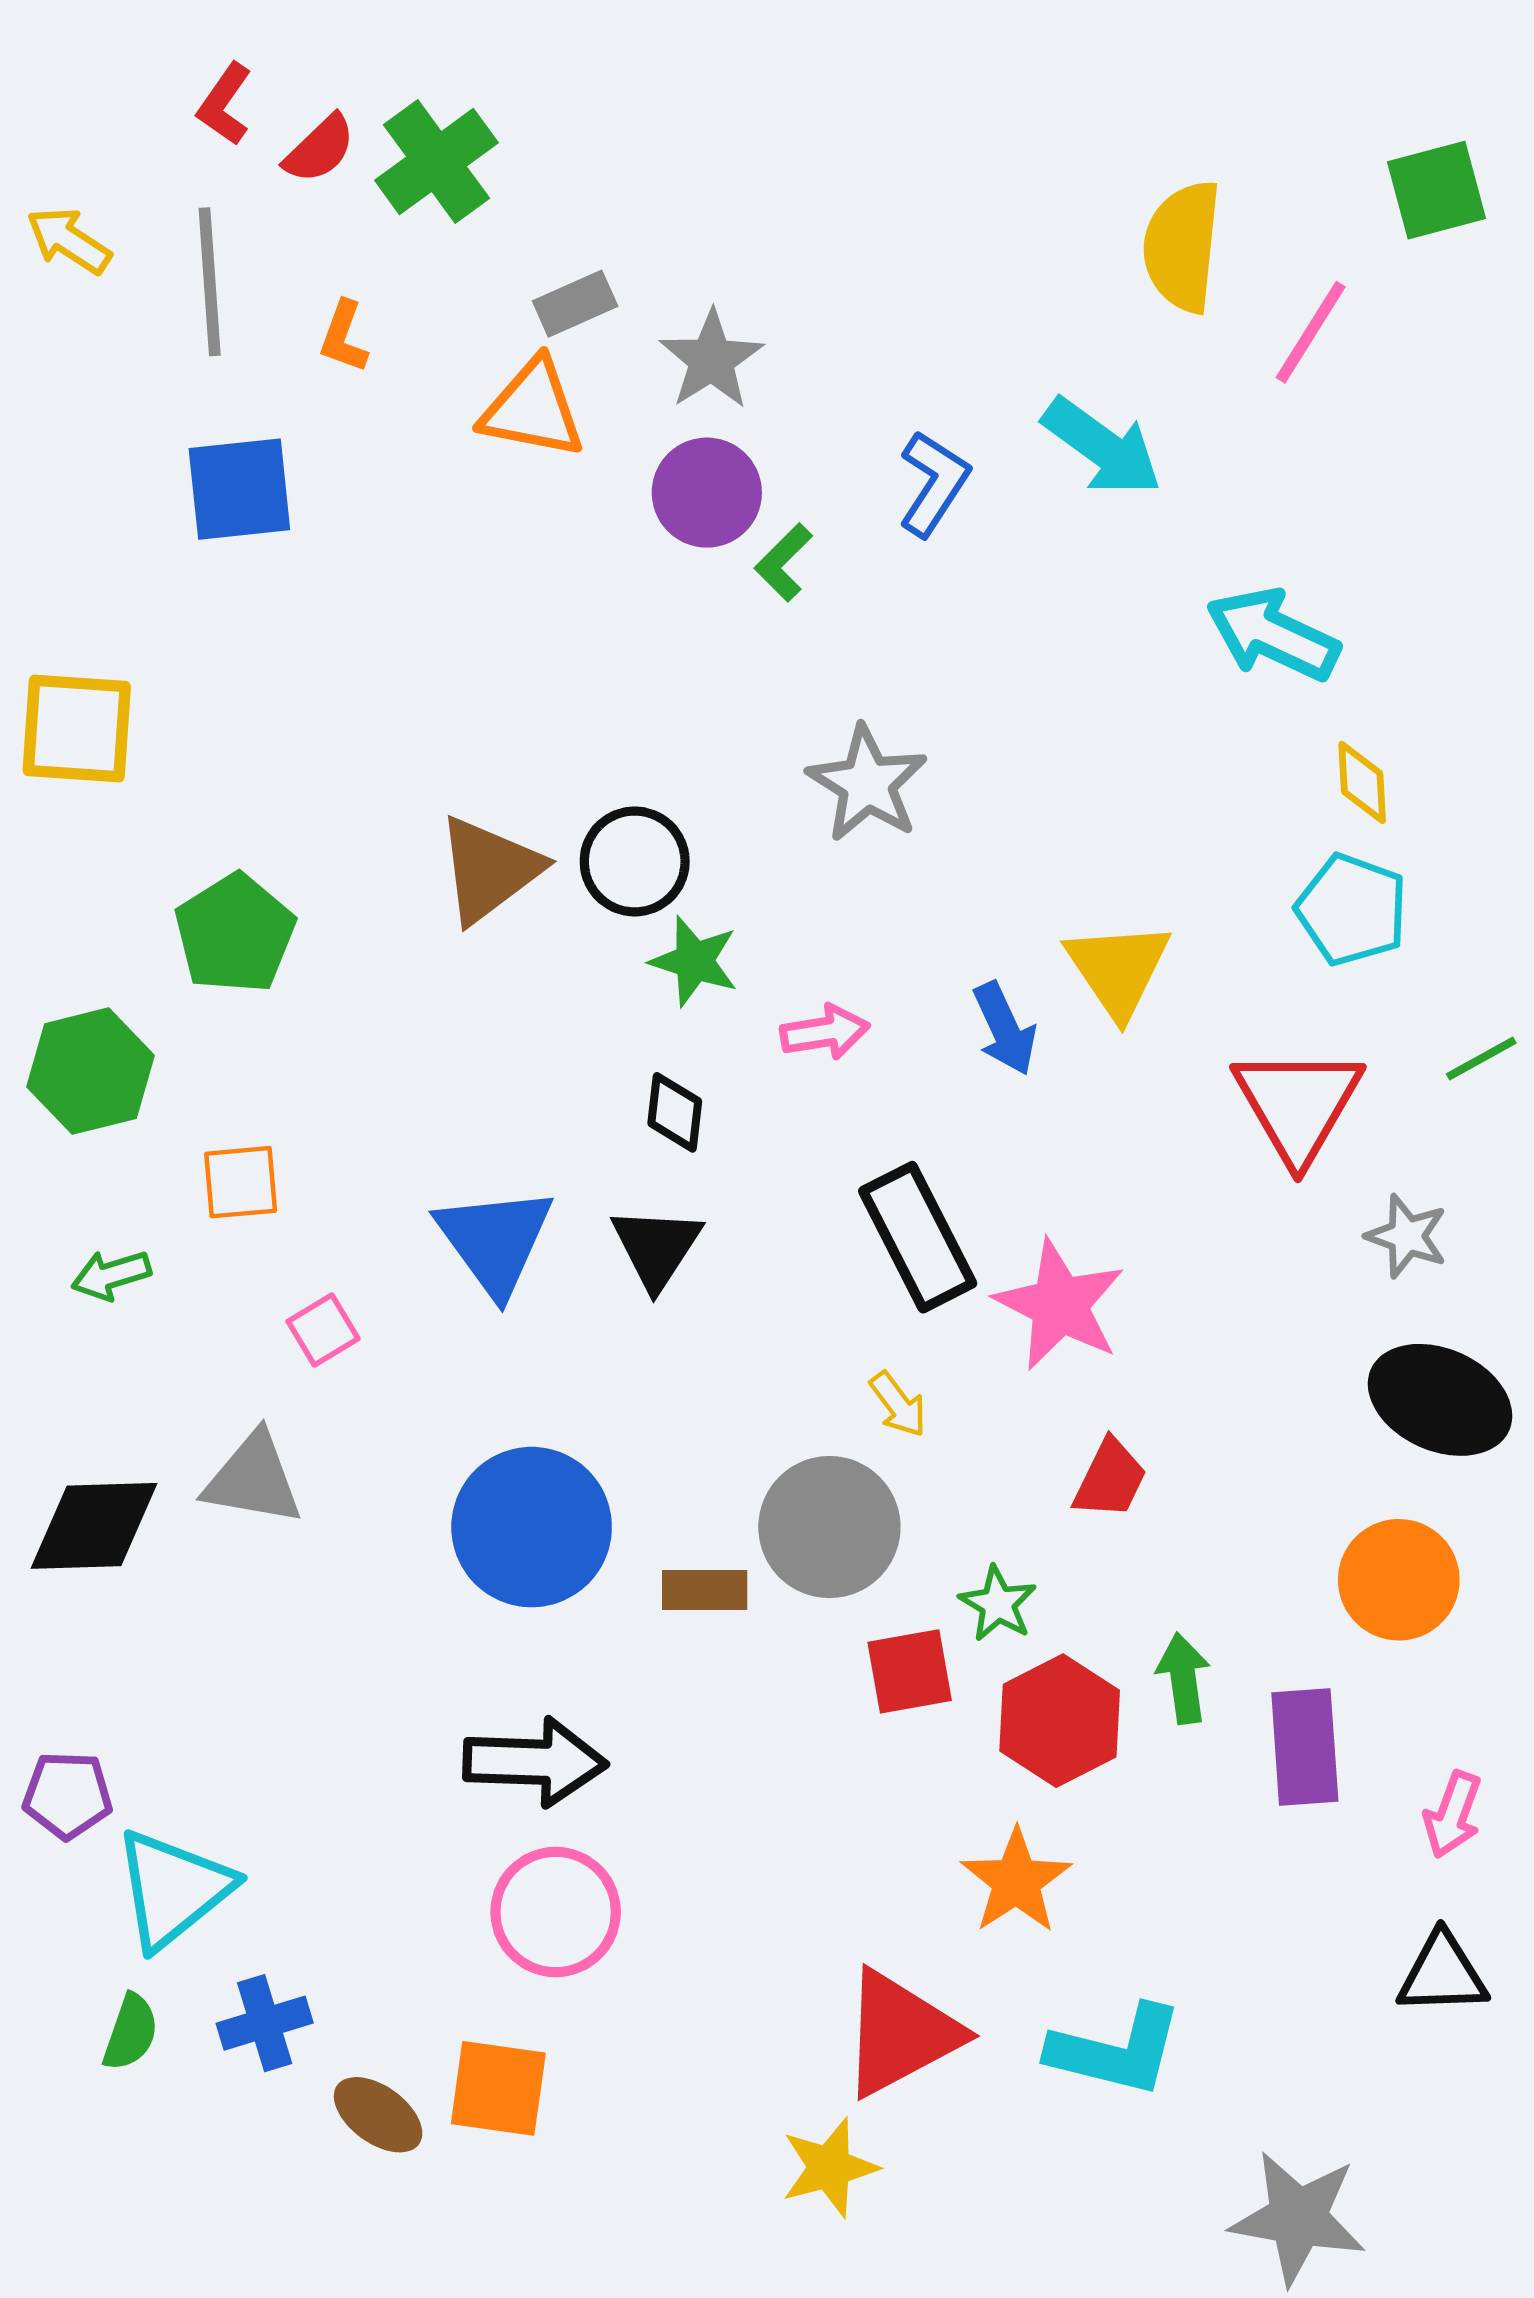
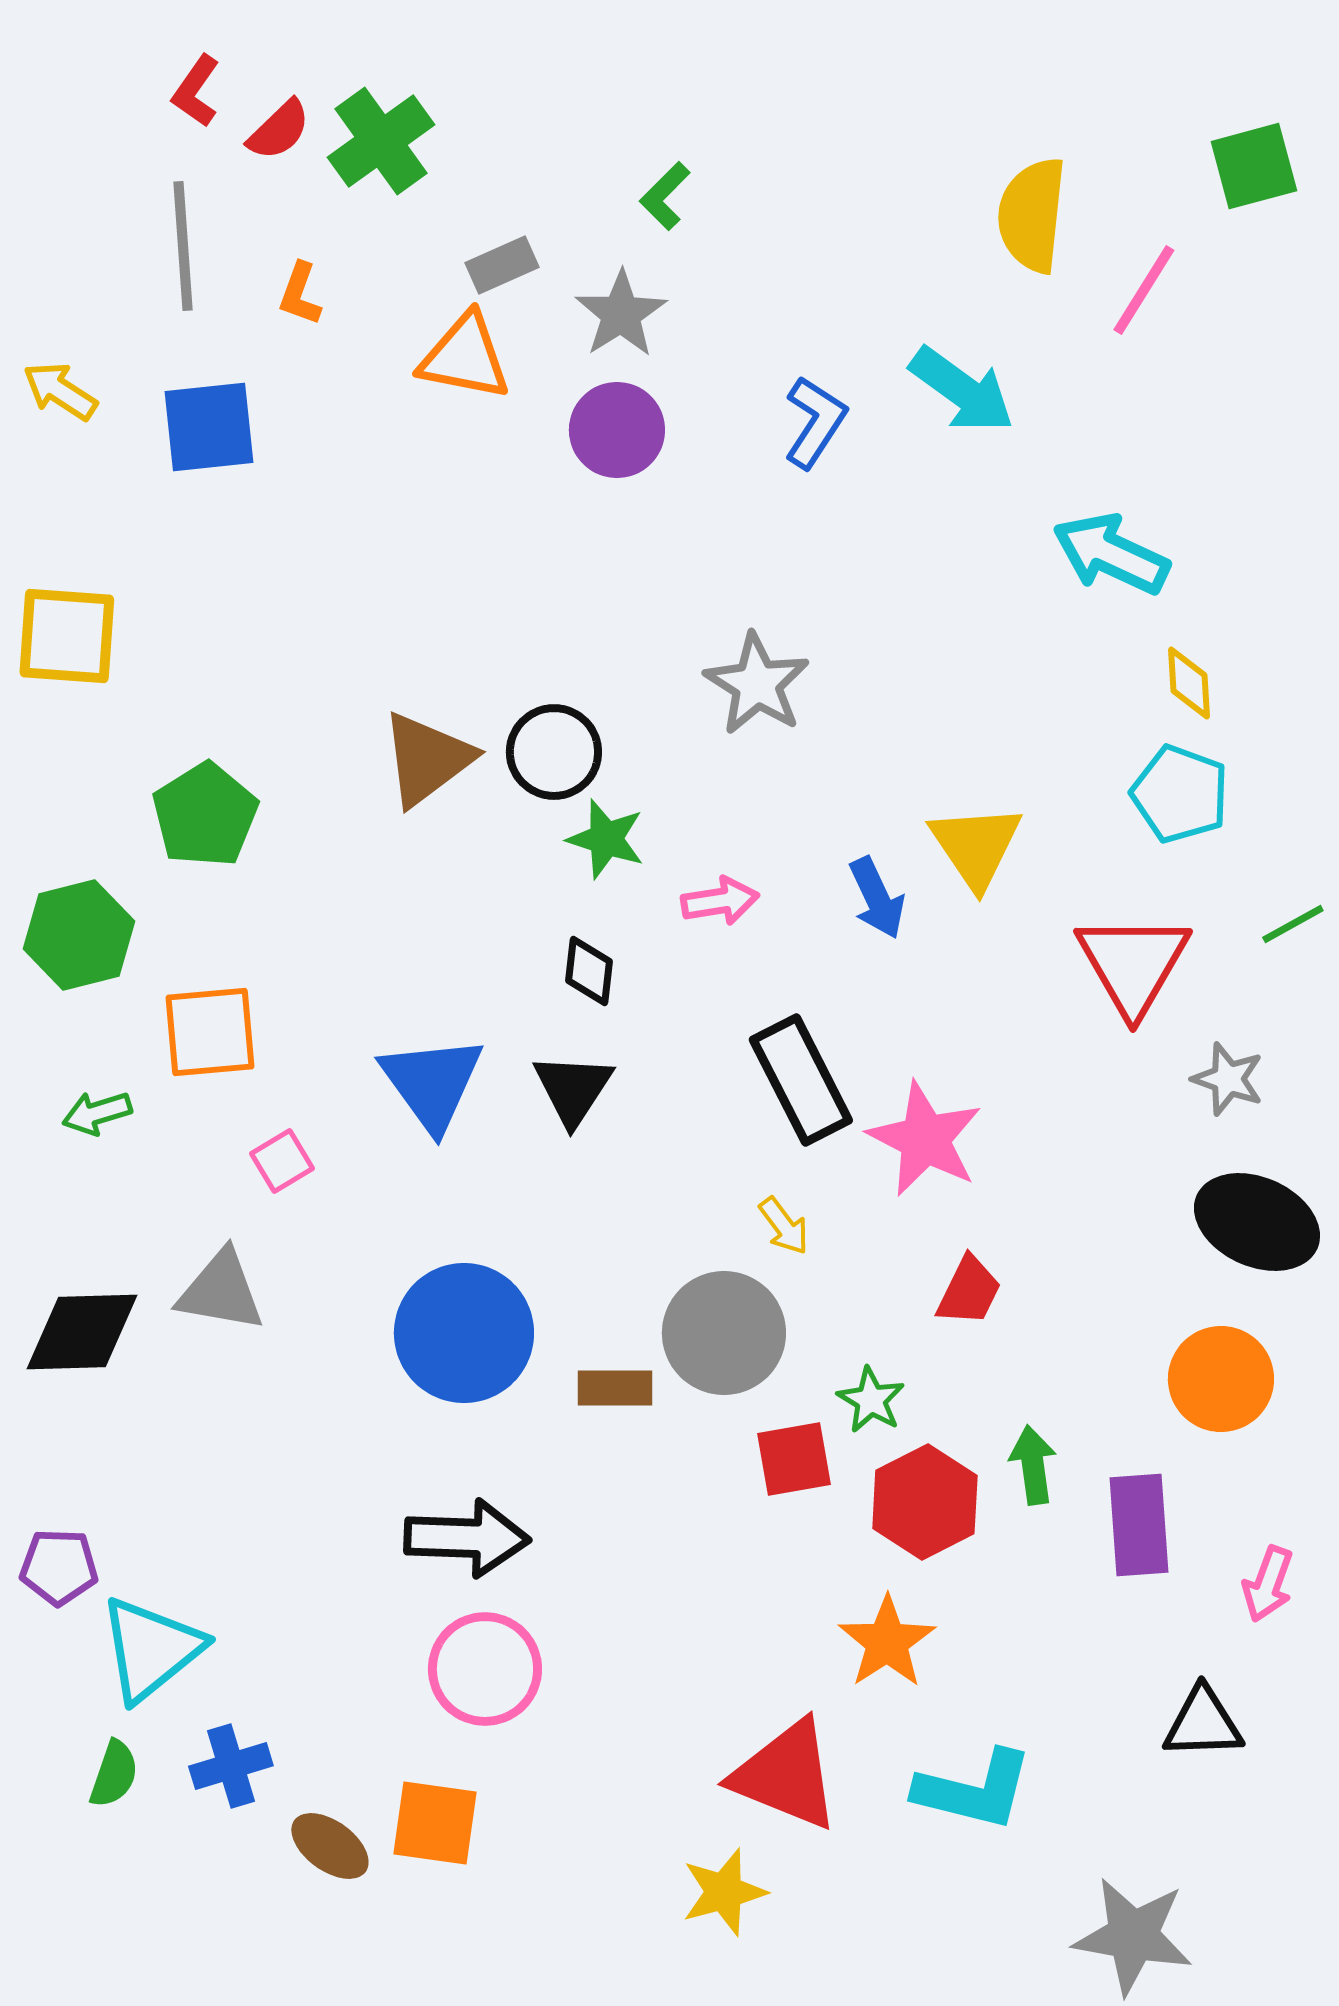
yellow arrow: (69, 241) -> (60, 391), moved
green L-shape: (784, 562) -> (665, 196), moved
orange square: (241, 1182) -> (210, 1032), size x1.4
black triangle: (1442, 1974) -> (1203, 1723), moved
red triangle: (900, 2033) -> (786, 1775), turned 50

